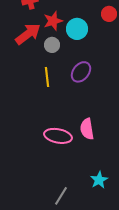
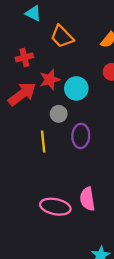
gray circle: (52, 45) -> (59, 114), moved
purple ellipse: (81, 72) -> (81, 136), turned -35

